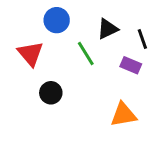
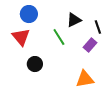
blue circle: (57, 20) -> (29, 14), moved
purple rectangle: (131, 65) -> (90, 45), turned -72

